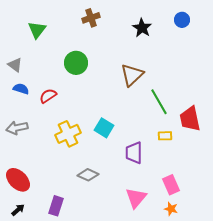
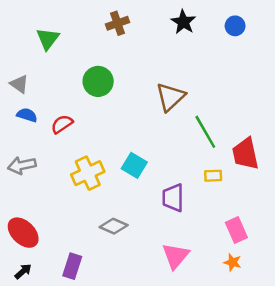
black star: (142, 28) -> (183, 22), moved
pink rectangle: (171, 185) -> (236, 230), moved
orange star: (171, 209) -> (232, 262), moved

